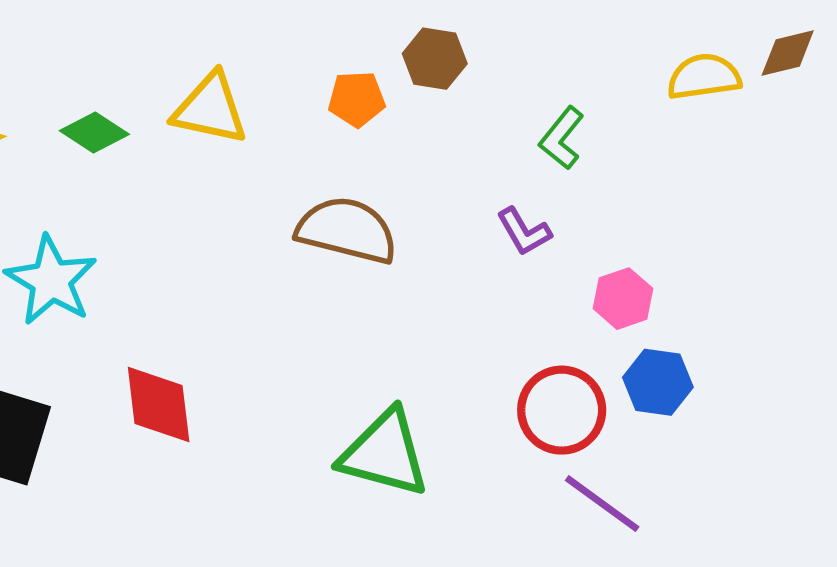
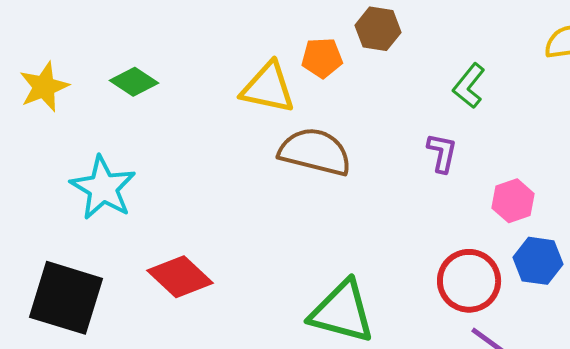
yellow triangle: (210, 109) -> (268, 88), moved
purple L-shape: (524, 232) -> (442, 153), turned -138
red diamond: (159, 405) -> (180, 277), turned -40

